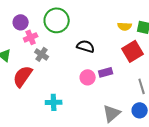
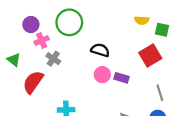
yellow semicircle: (125, 26) -> (142, 20), moved
purple rectangle: (106, 72) -> (121, 78), turned 32
pink circle: (88, 77) -> (102, 75), moved

